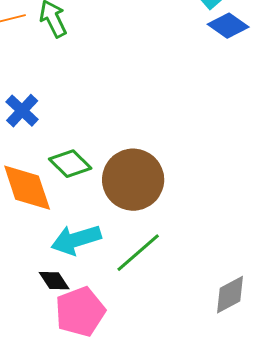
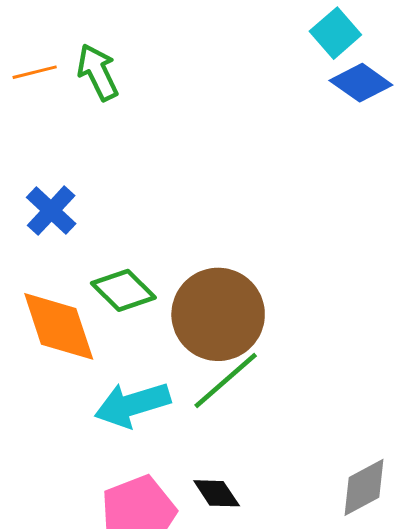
green line: (138, 253) -> (226, 381), moved
black diamond: (54, 281) -> (217, 493), moved

